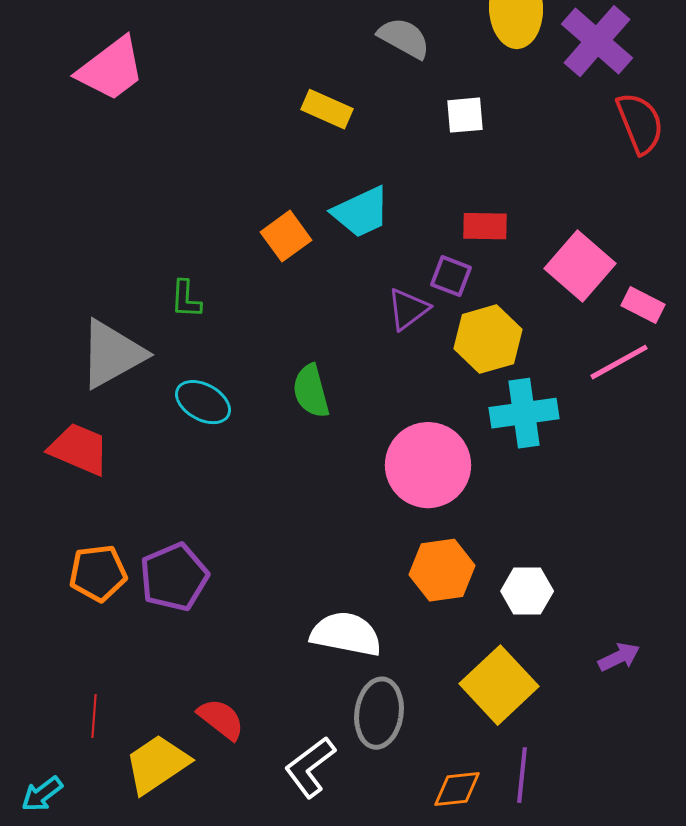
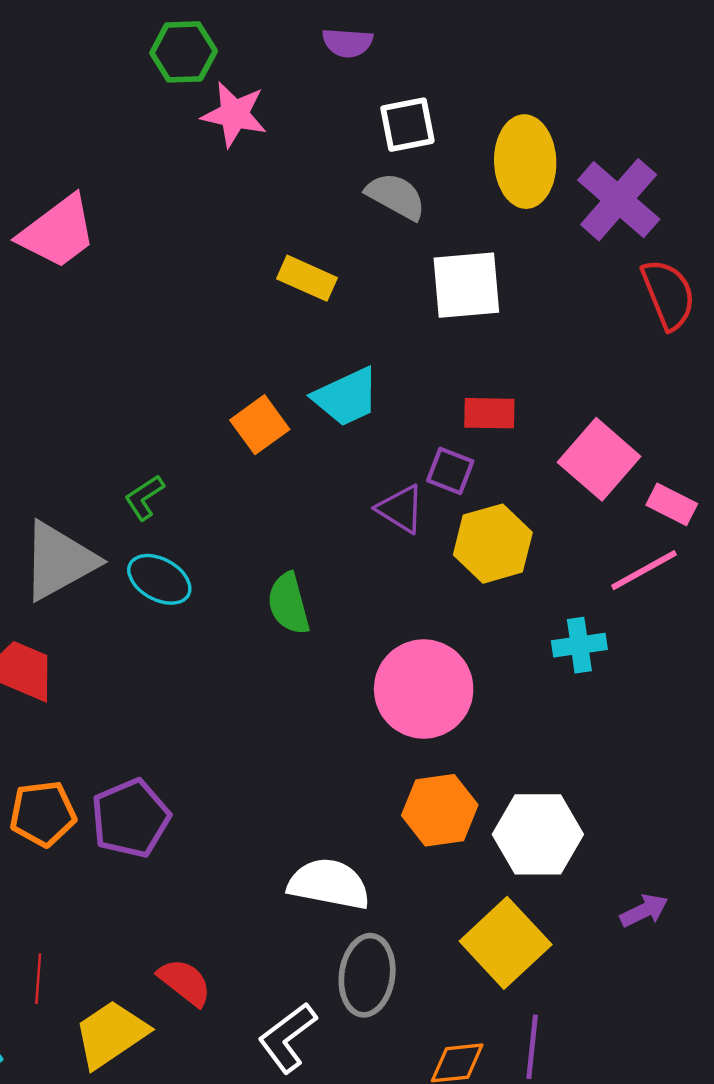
white square: (465, 115) -> (466, 285), size x1.6
green L-shape: (186, 299) -> (144, 497), turned 54
purple triangle: (408, 309) -> (401, 509), turned -51
cyan ellipse: (203, 402) -> (159, 579), moved
cyan cross: (524, 413) -> (579, 645), moved, size x0.7
white hexagon: (527, 591) -> (538, 834), size x1.5

